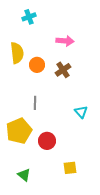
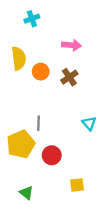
gray line: (35, 103) -> (38, 123), moved

